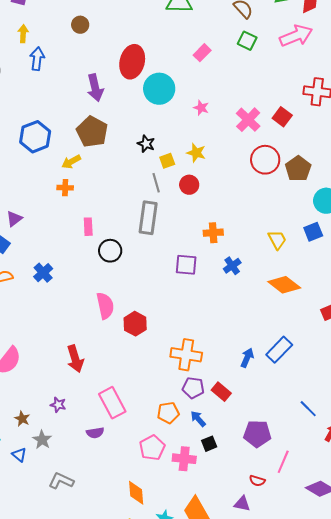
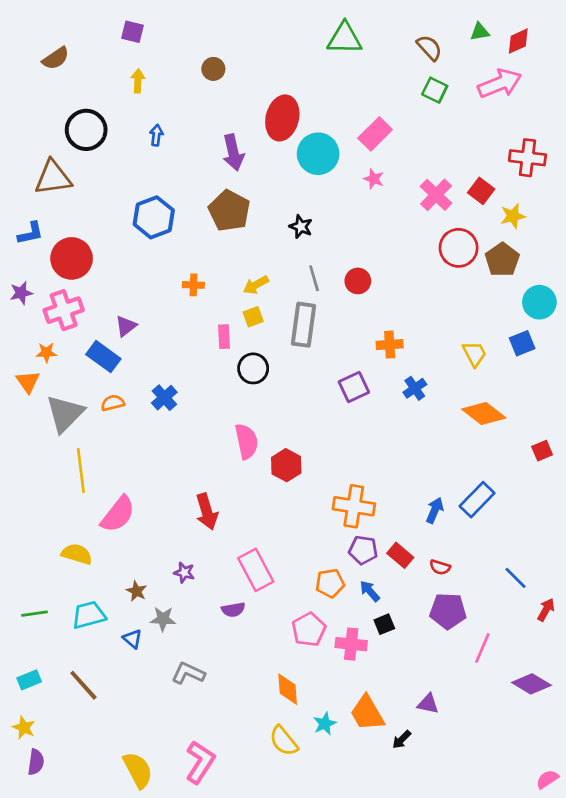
pink rectangle: (202, 53) -> (375, 134), moved, size x1.4
blue arrow: (37, 59) -> (156, 135), moved, size x0.7
yellow star: (196, 153) -> (513, 216), moved, turned -30
yellow square: (167, 161) -> (253, 317), moved
yellow arrow: (71, 162) -> (256, 285), moved
purple square: (186, 265) -> (354, 387), turned -30
gray star: (42, 440) -> (163, 619), turned -30
red semicircle: (257, 481) -> (440, 567), moved

